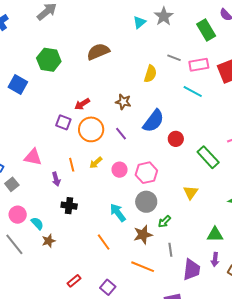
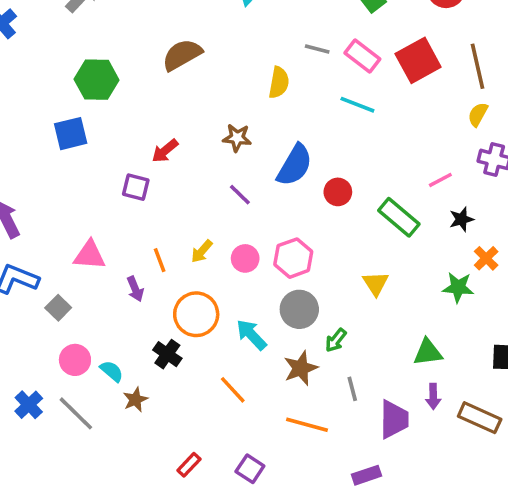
pink rectangle: (199, 65) -> (362, 56), turned 54
blue square: (18, 84) -> (71, 134), moved, turned -36
orange circle: (91, 129) -> (196, 314), moved
black cross: (69, 206) -> (167, 354), moved, turned 35

